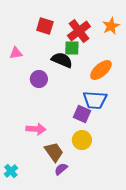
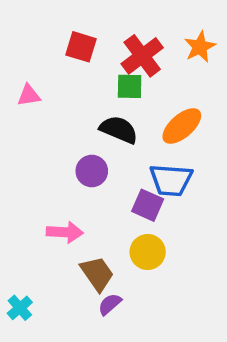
black semicircle: (62, 60) -> (119, 130), moved
purple circle: (39, 79) -> (92, 171), moved

